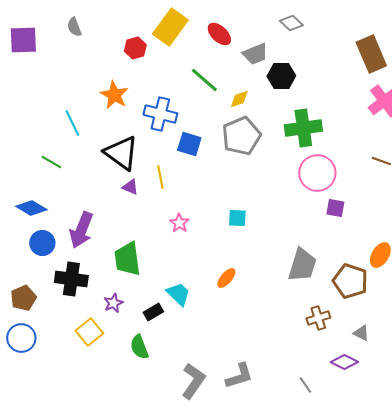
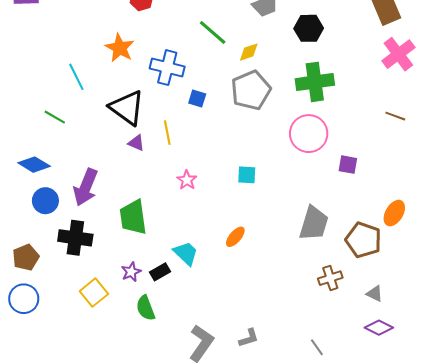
black hexagon: (281, 76) -> (309, 28), moved
blue square: (189, 144) -> (197, 98), size x0.7
pink circle: (317, 173) -> (309, 134), moved
purple star: (113, 303) -> (131, 272), moved
purple diamond: (344, 362) -> (379, 328), moved
gray L-shape: (239, 376) -> (249, 338), size x0.7

